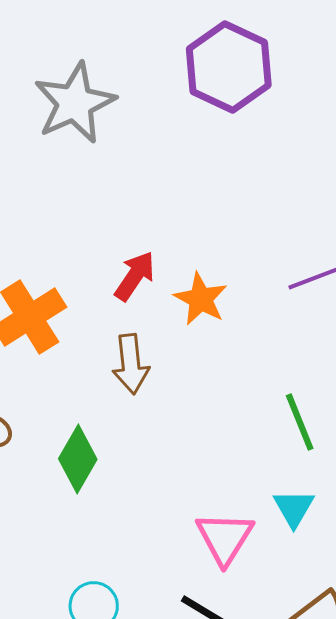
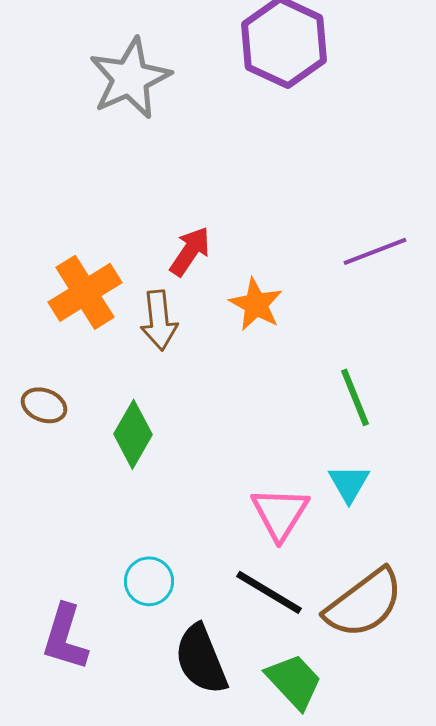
orange star: (201, 299) -> (256, 304), moved
brown arrow: (131, 364) -> (159, 320), moved

